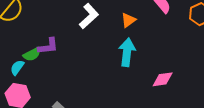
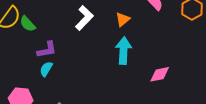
green semicircle: (32, 54) -> (28, 24), moved, turned 78
cyan semicircle: (17, 68) -> (46, 69), moved

